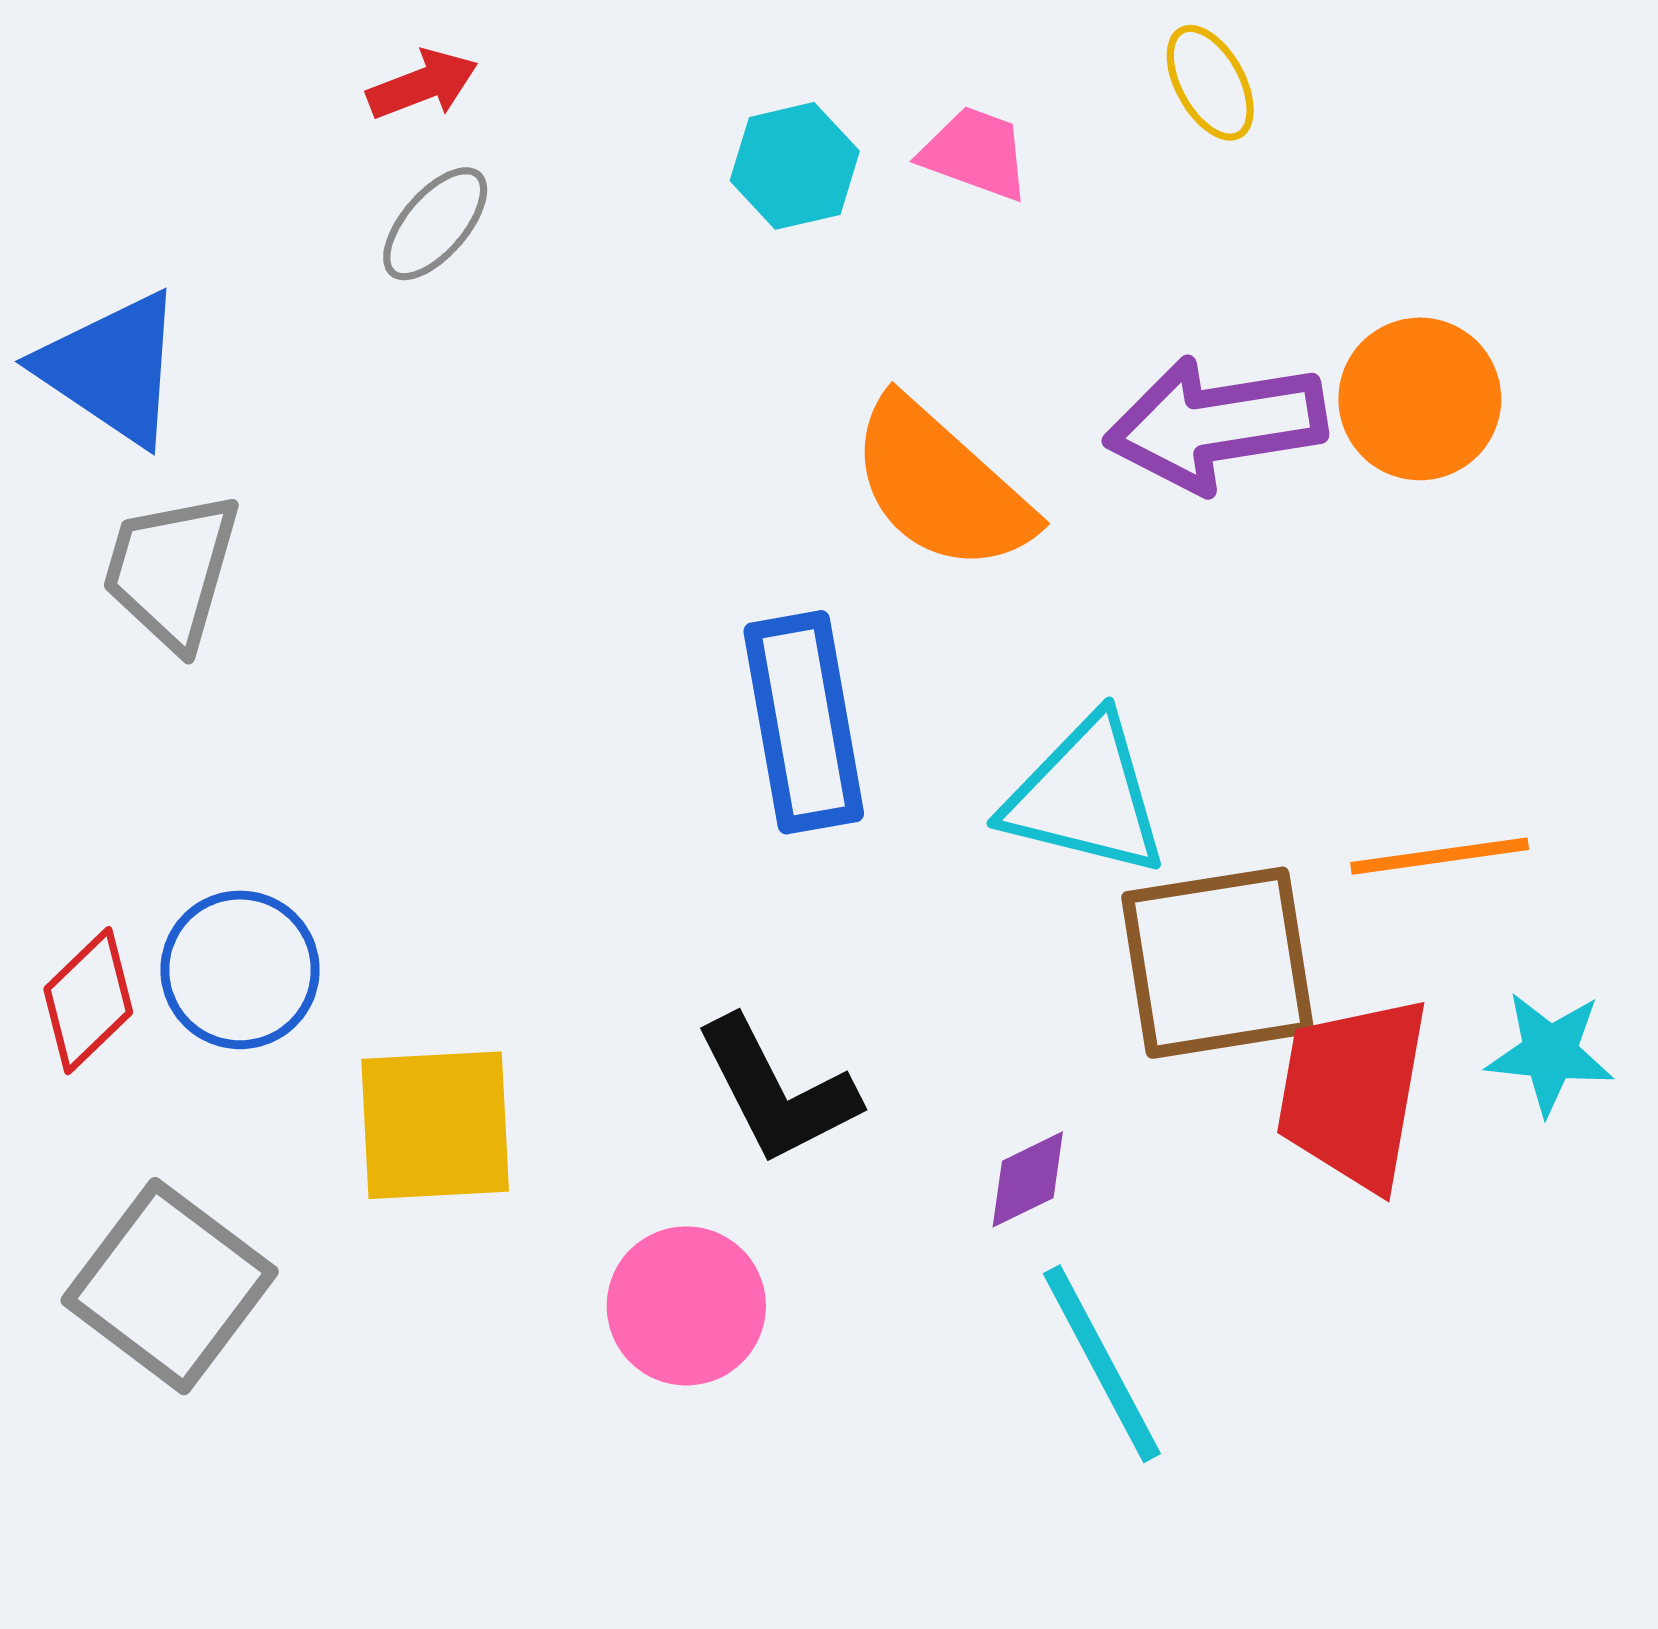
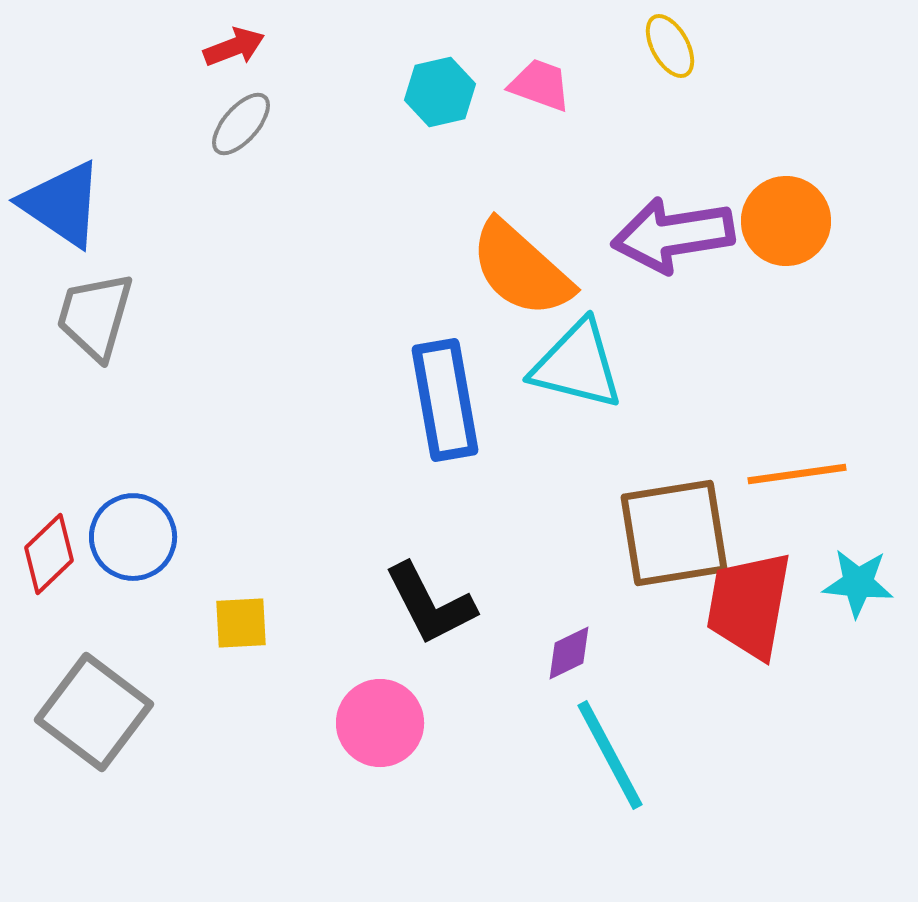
cyan triangle: (1086, 796) -> (577, 365), moved
yellow square: (435, 1125) -> (241, 623), size x0.6

